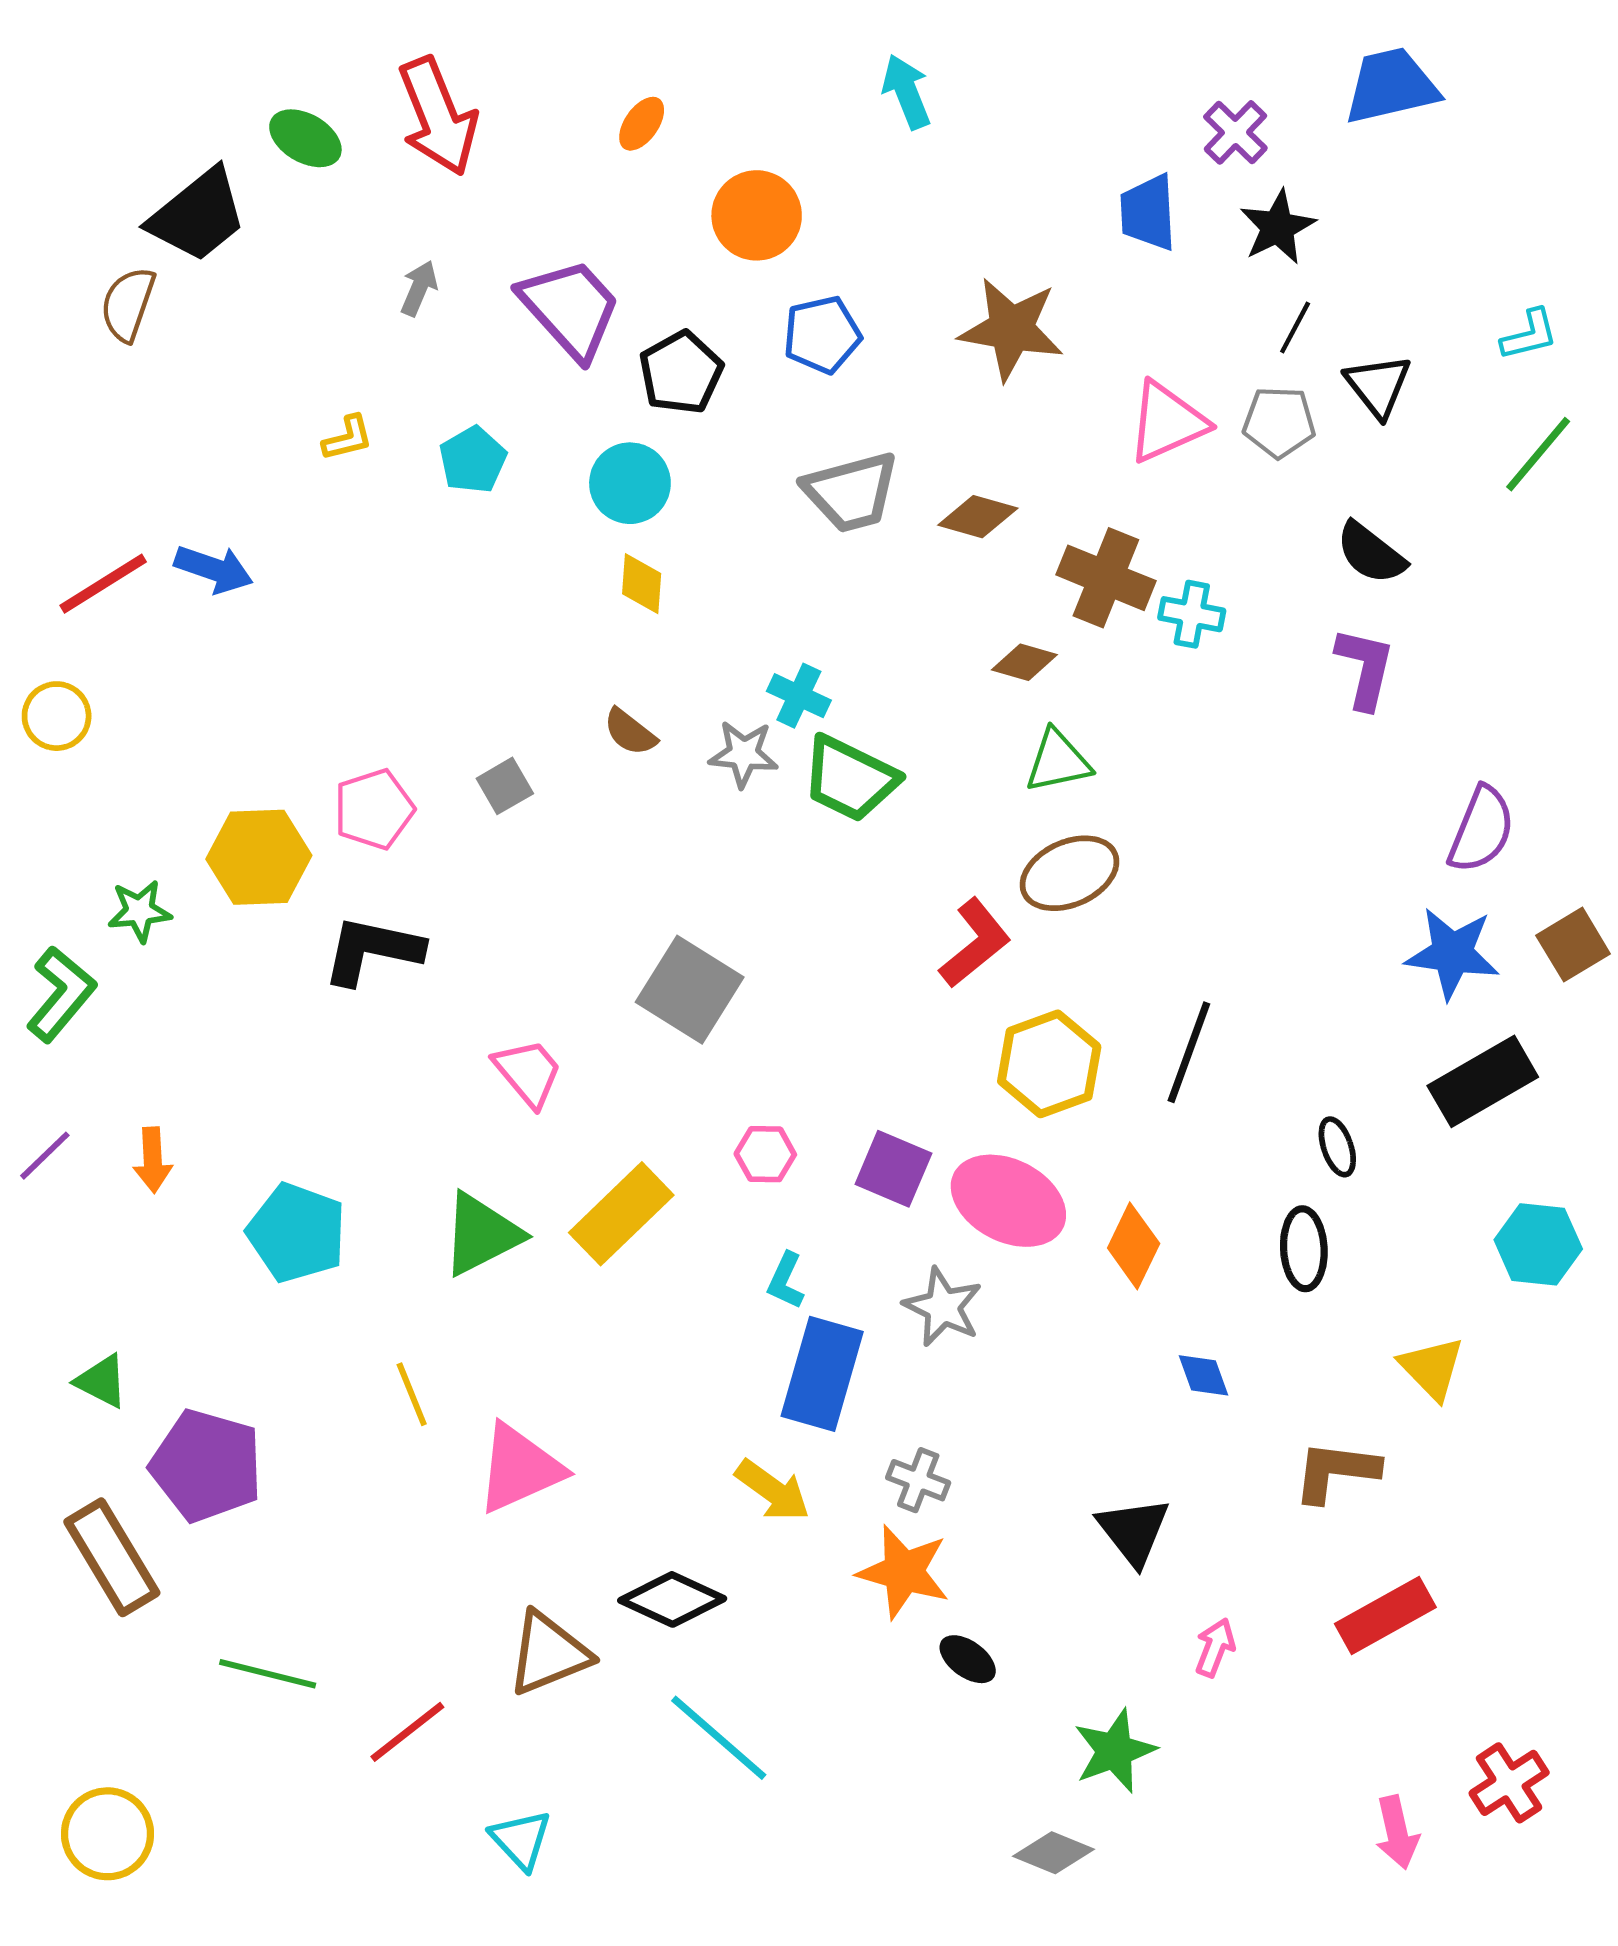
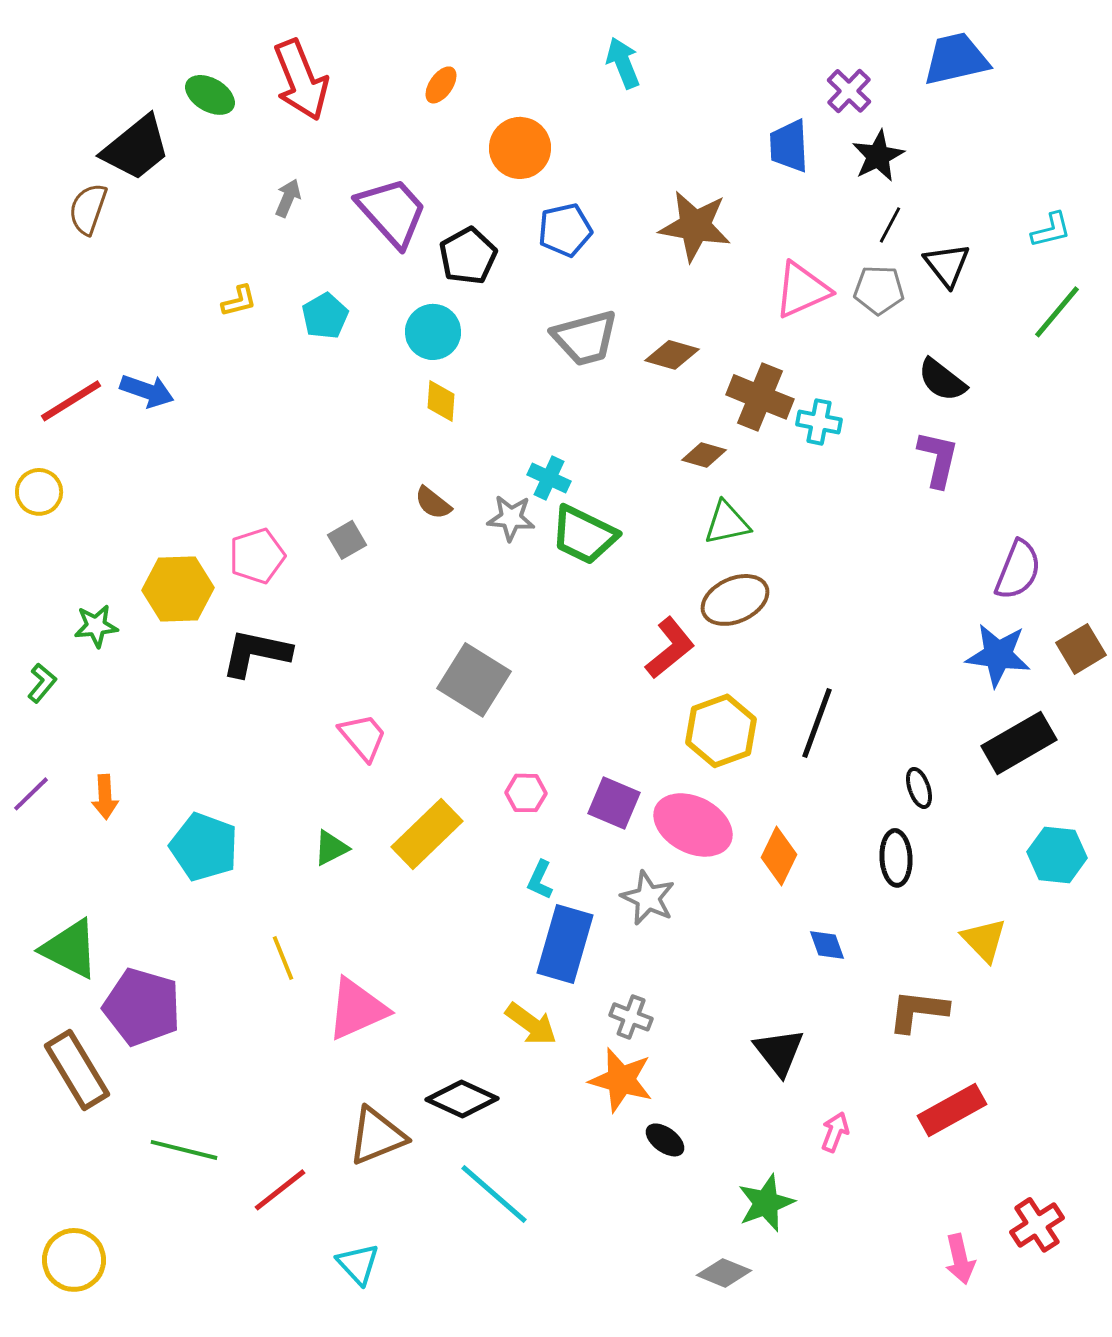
green L-shape: (61, 994) -> (42, 683), size x0.6
green triangle: (482, 1234) -> (331, 848), size x0.6
green triangle: (102, 1381) -> (70, 949), size x1.6

